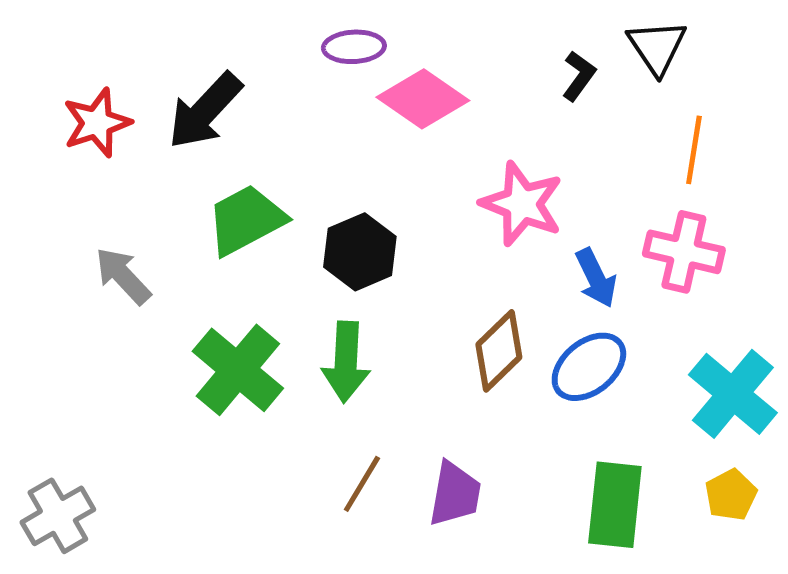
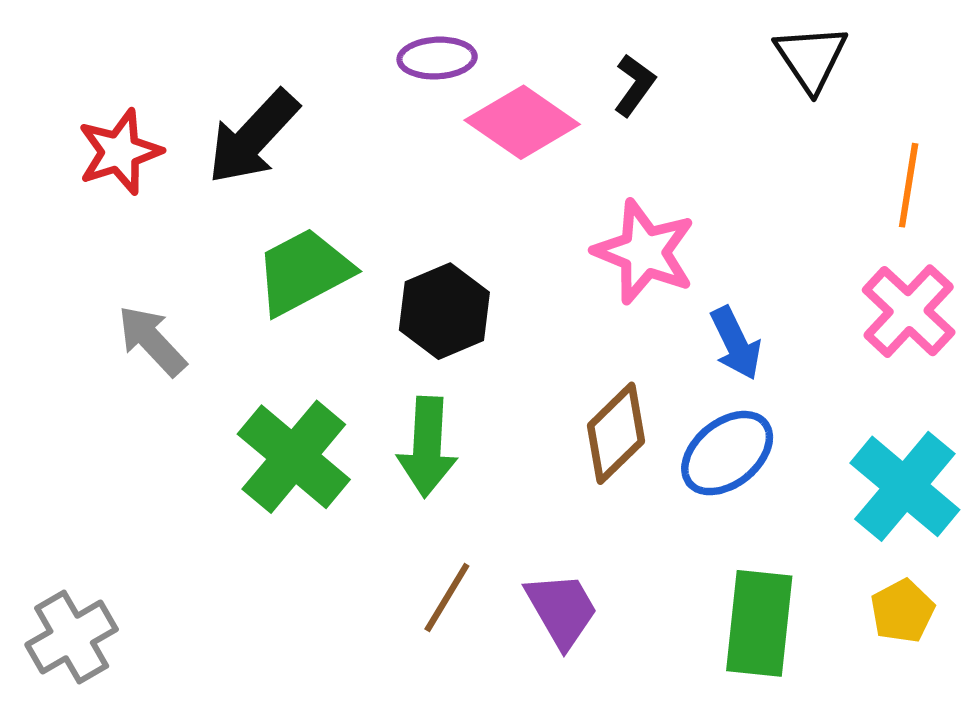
black L-shape: (579, 76) -> (635, 85), moved
orange line: (694, 150) -> (909, 185), moved
pink cross: (684, 252) -> (909, 311), moved, turned 30
purple trapezoid: (455, 494) -> (562, 610), turned -40

